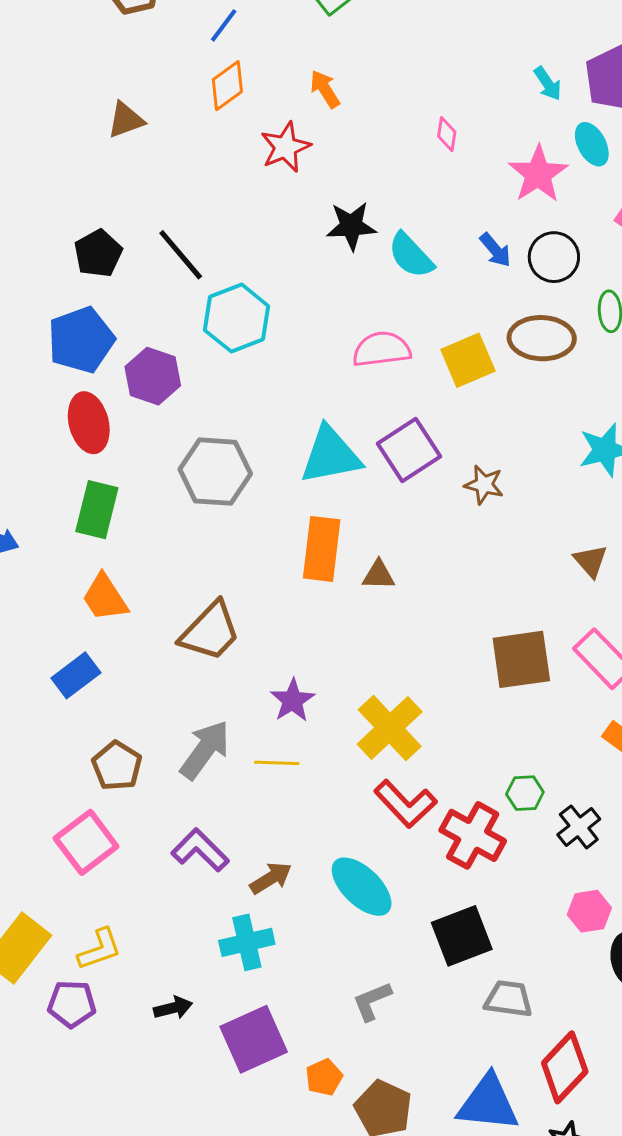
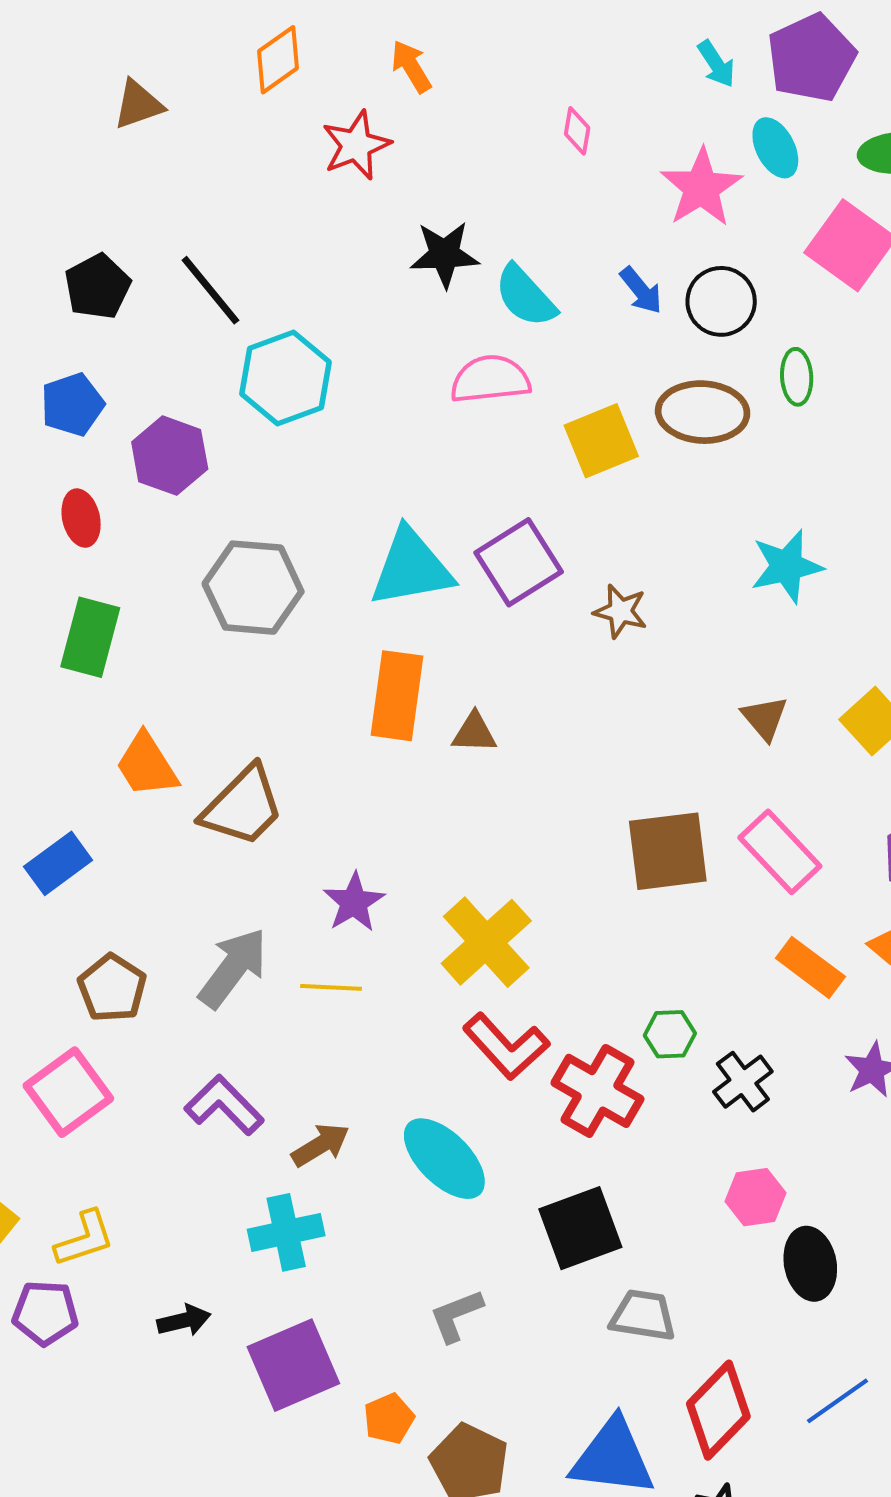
blue pentagon: (81, 340) -> (72, 405), size x0.7
pink semicircle: (382, 349) -> (490, 379), moved
red ellipse: (89, 423) -> (81, 518), size x0.7
orange trapezoid: (105, 598) -> (147, 765), moved

